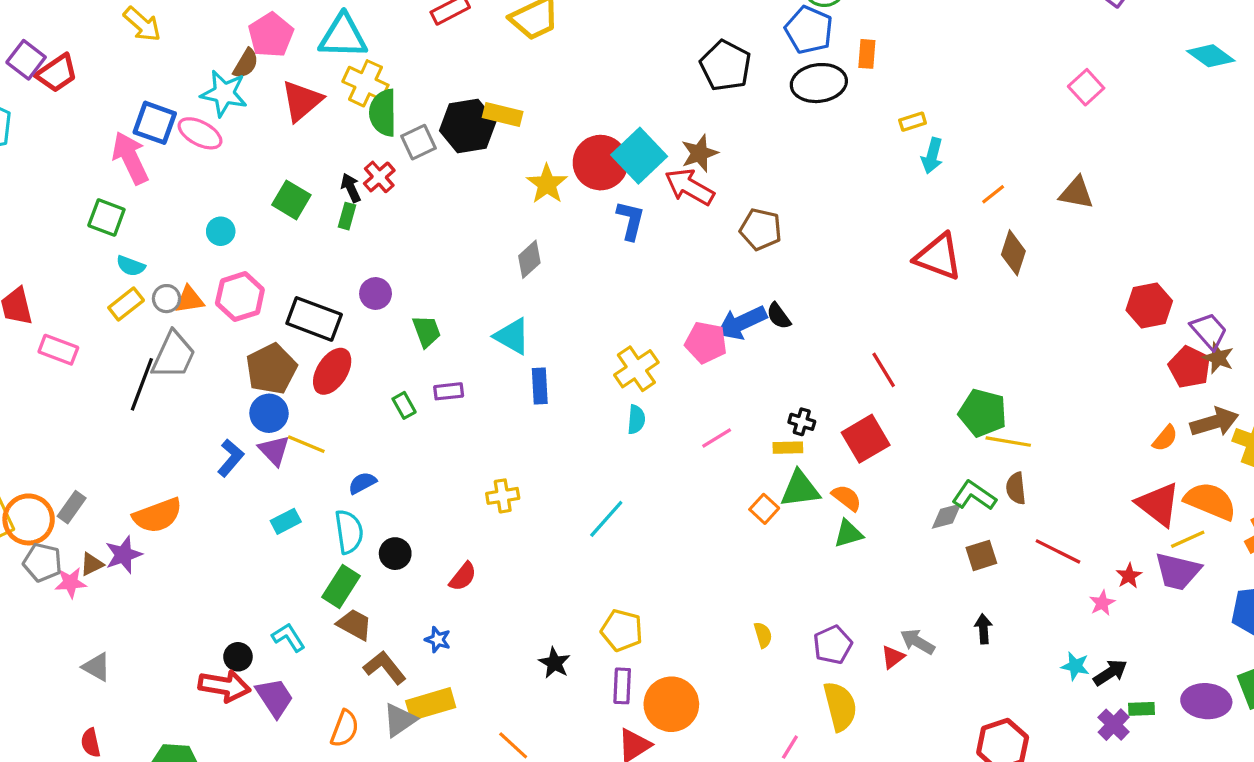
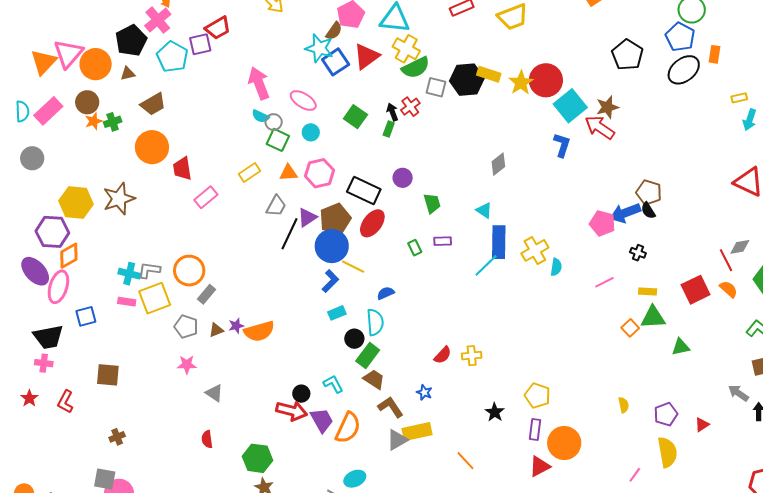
purple square: (26, 60) -> (200, 44), moved, turned 35
black ellipse: (819, 83) -> (684, 70), turned -36
green semicircle: (383, 113) -> (416, 68), turned -120
blue square: (155, 123) -> (336, 62), moved, turned 32
pink ellipse: (200, 133) -> (303, 101), moved
gray square: (419, 142) -> (436, 87), turned 35
red circle: (600, 163) -> (546, 80), moved
yellow star: (547, 184) -> (521, 83), moved
green square: (106, 217) -> (278, 140), moved
brown pentagon: (761, 229) -> (649, 192), moved
cyan semicircle: (131, 266) -> (260, 116), moved
gray circle: (166, 299) -> (274, 122), moved
cyan triangle: (512, 336) -> (484, 210), size x0.7
pink rectangle: (58, 350) -> (206, 197), turned -65
gray trapezoid: (173, 355) -> (276, 206), size x0.7
yellow cross: (636, 369) -> (535, 250), moved
red line: (884, 370) -> (726, 260), moved
black line: (142, 384) -> (290, 234), moved
blue rectangle: (540, 386) -> (499, 242), size x1.5
blue circle: (269, 413) -> (332, 246), size x1.4
black cross: (802, 422) -> (638, 253), moved
purple triangle: (274, 450) -> (307, 217), moved, turned 35
blue L-shape: (231, 458) -> (330, 281), moved
yellow cross: (503, 496) -> (472, 356), moved
orange semicircle: (847, 498) -> (729, 289), moved
orange semicircle: (158, 515) -> (259, 331), moved
gray diamond: (947, 516) -> (740, 247), moved
orange circle: (29, 519) -> (189, 271), moved
cyan line: (606, 519) -> (486, 265), moved
black circle: (395, 554) -> (354, 339), moved
purple star: (124, 555) -> (236, 326), size x0.7
pink star: (71, 583) -> (187, 365), moved
gray arrow: (918, 642) -> (738, 393), moved
orange semicircle: (345, 729) -> (348, 428), moved, size x1.4

